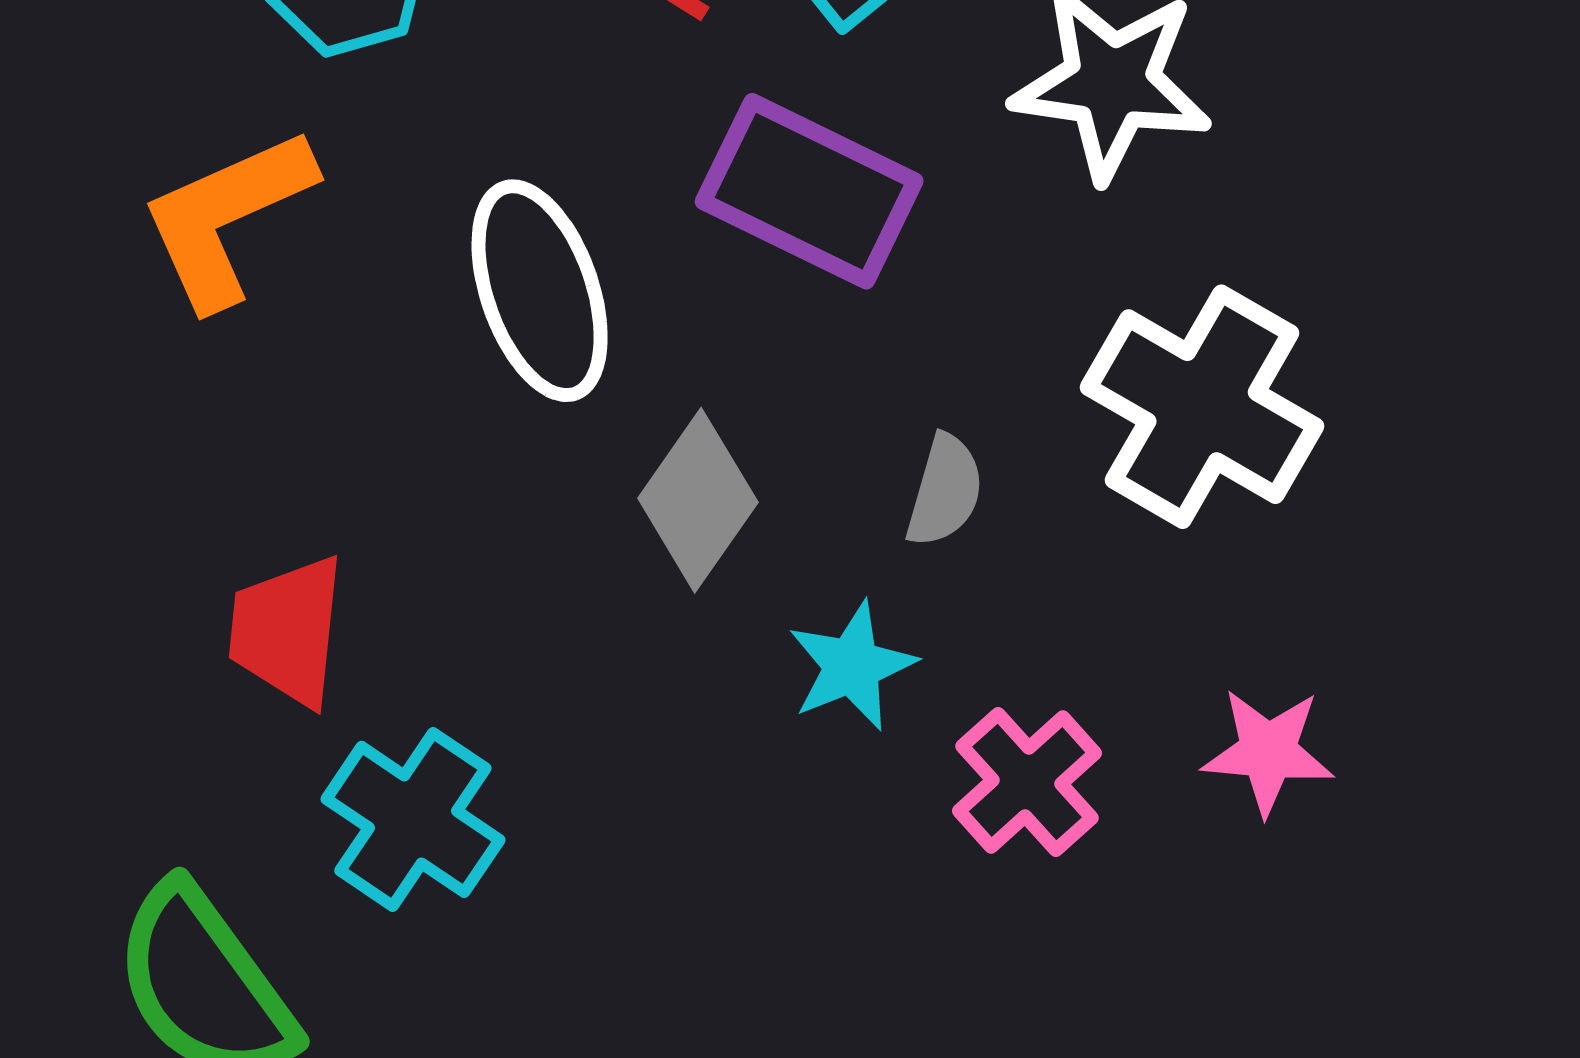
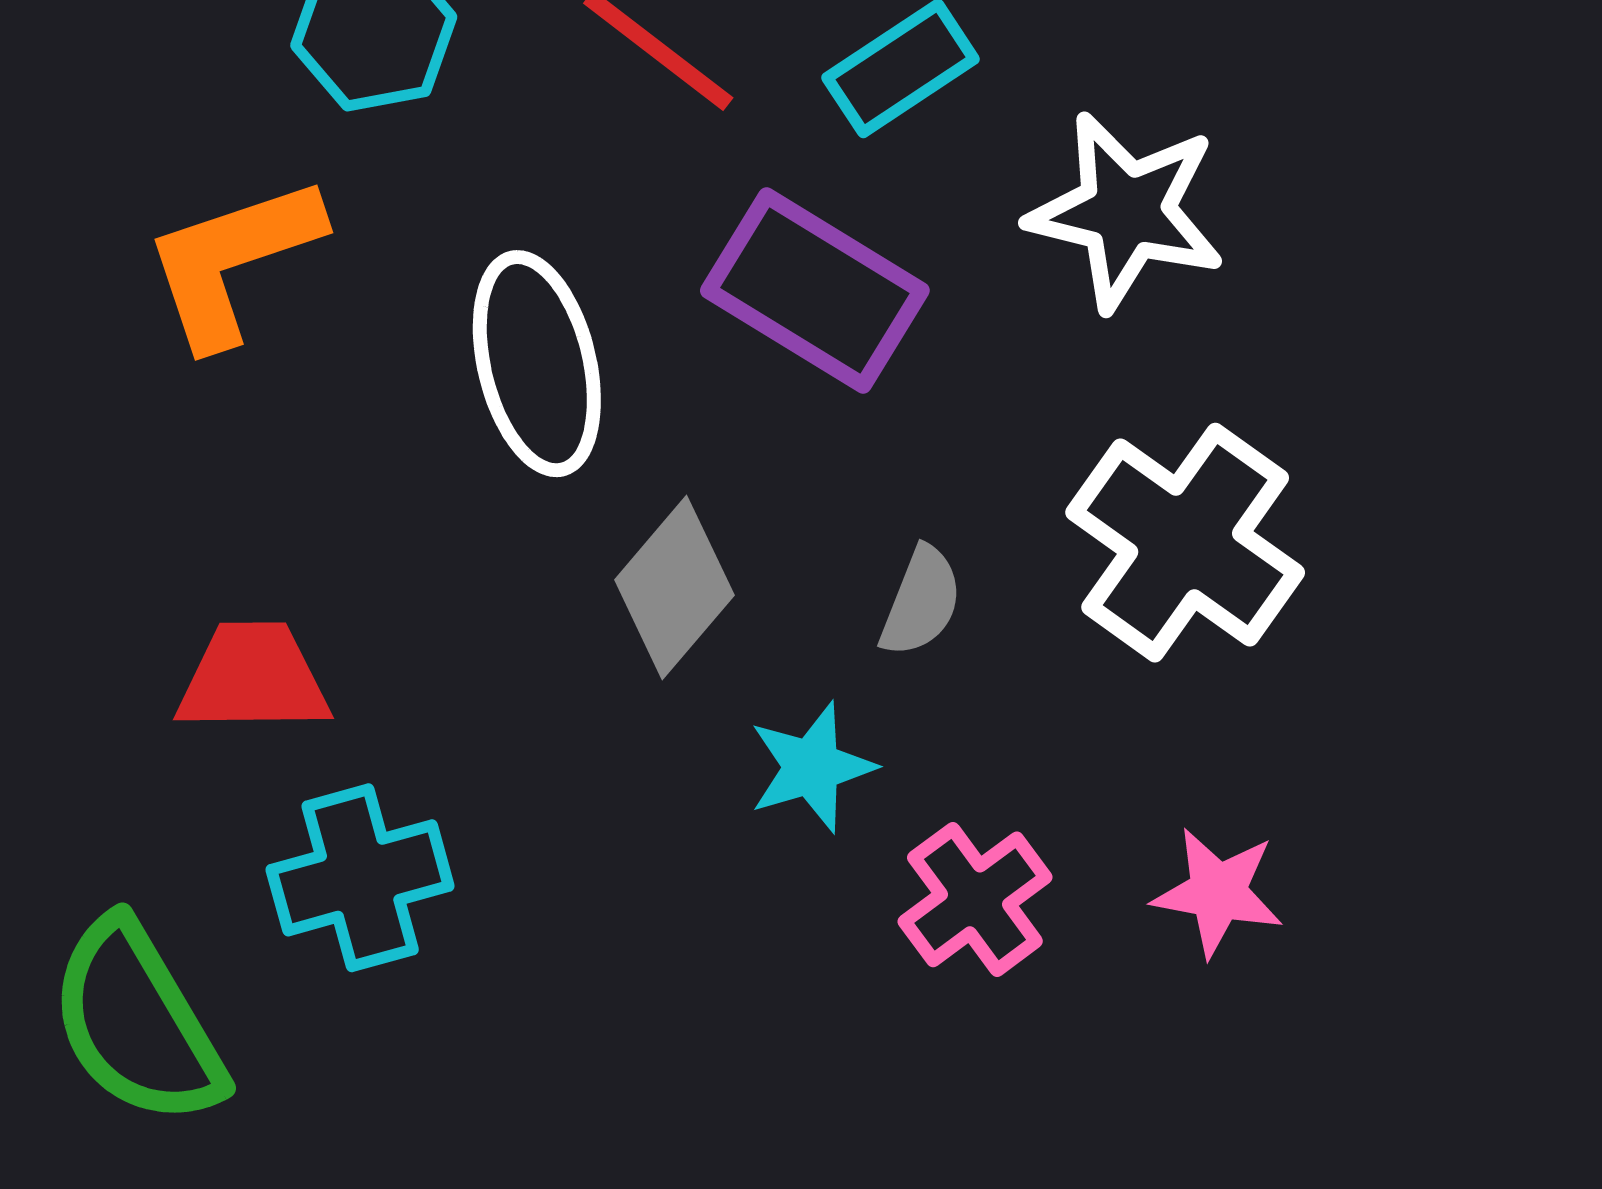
red trapezoid: (287, 631) -> (253, 678), turned 78
cyan cross: (413, 819) -> (360, 878), turned 35

